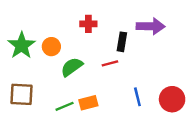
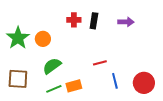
purple arrow: (151, 26) -> (126, 22), size x0.7
black rectangle: (122, 42) -> (94, 21), moved
red line: (110, 63) -> (100, 63), moved
green semicircle: (72, 67) -> (52, 66), moved

